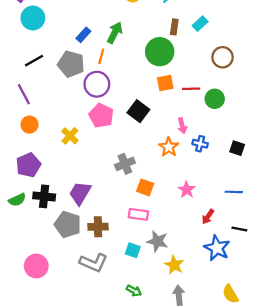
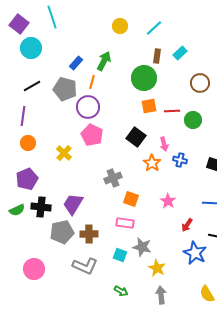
purple line: (24, 94) -> (23, 116), turned 36
black square: (138, 111) -> (136, 137), moved
gray pentagon: (68, 224) -> (62, 232), turned -30

